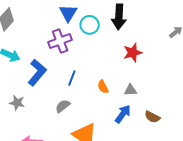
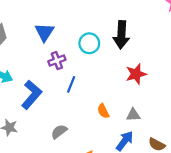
blue triangle: (68, 13) -> (44, 32), moved
purple cross: (60, 41) -> (57, 61), size x0.7
blue line: (72, 78) -> (71, 84), moved

